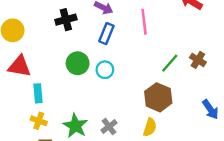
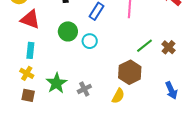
red triangle: (19, 66) -> (30, 19), moved

